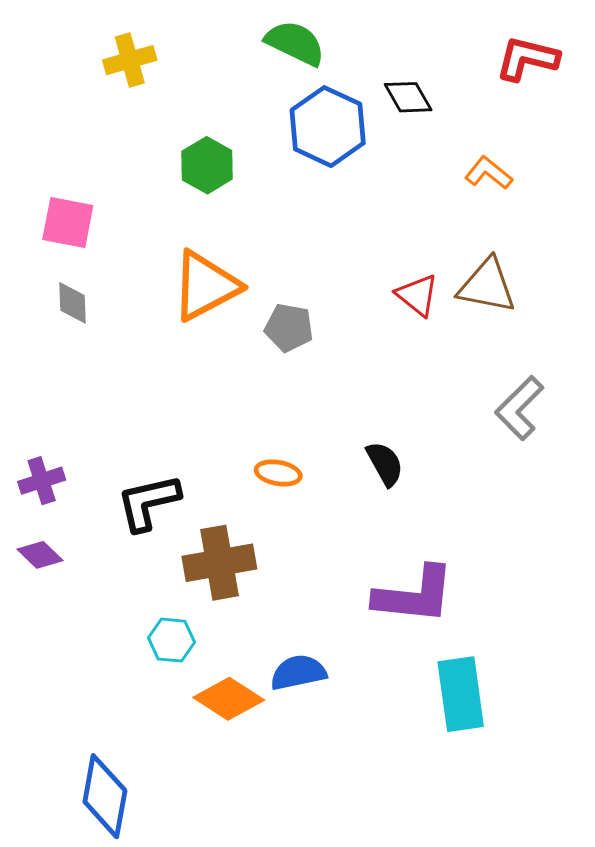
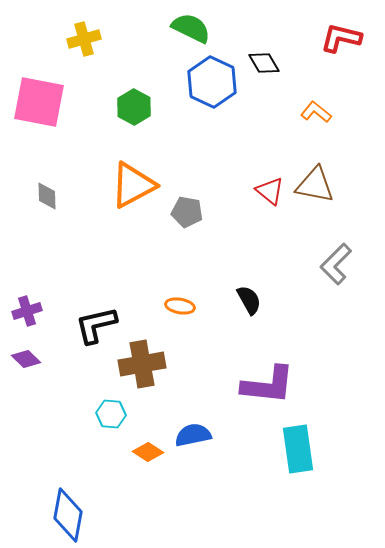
pink square: (68, 222) -> (39, 102), moved, size x1.5
orange diamond: (229, 699) -> (148, 452), size x0.7

